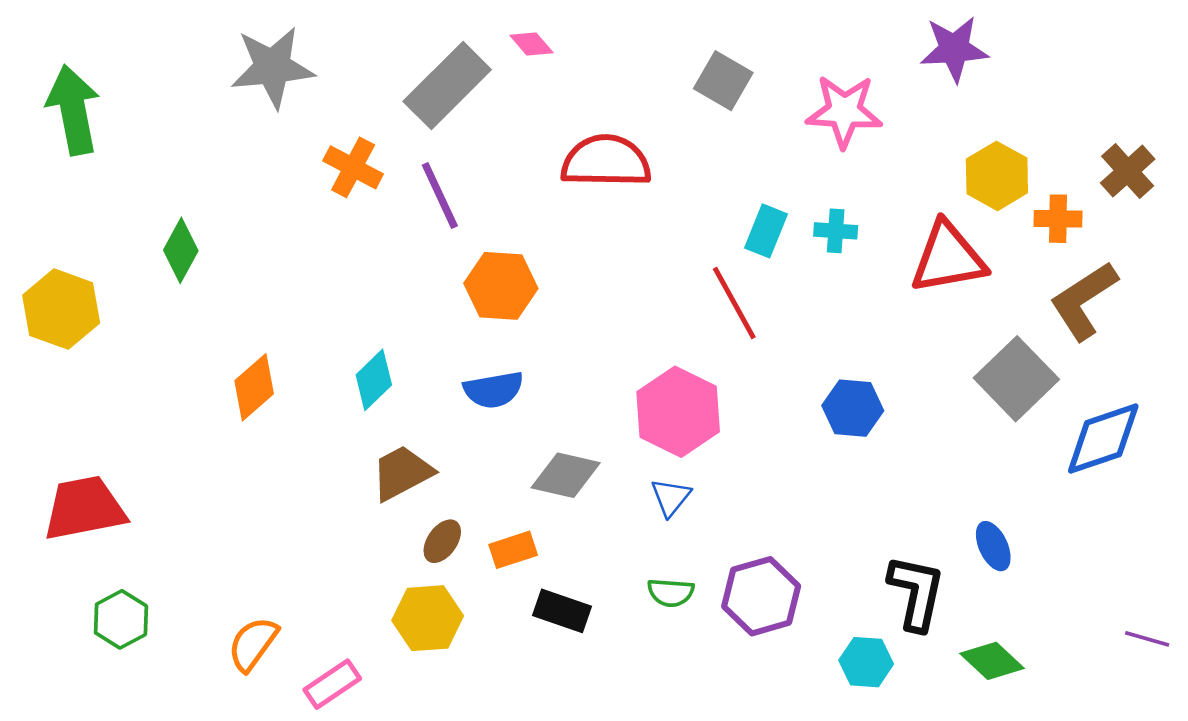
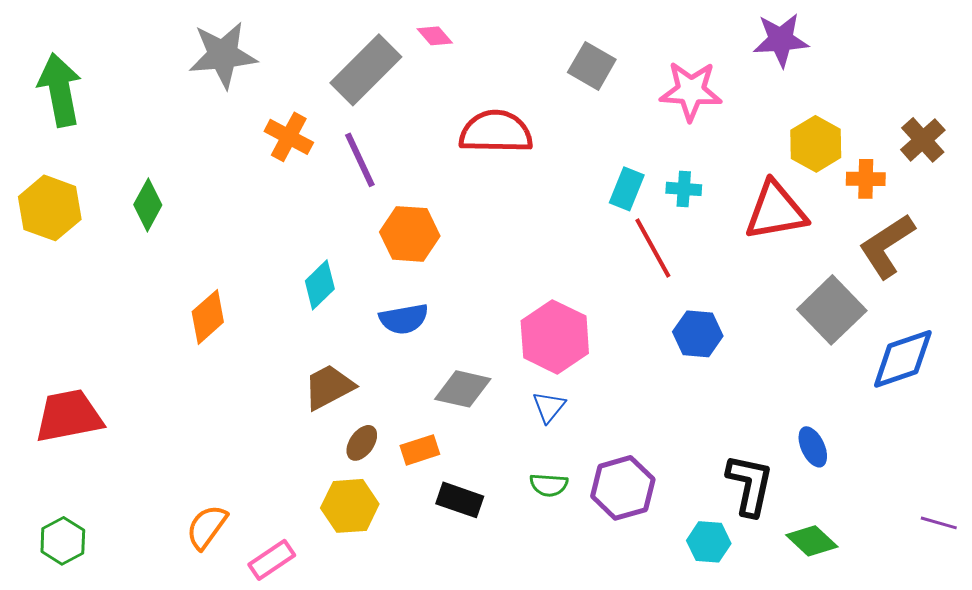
red line: (734, 303) -> (653, 248), moved
yellow hexagon: (61, 309) -> (50, 208), moved
cyan diamond: (374, 380) -> (320, 285), moved
green hexagon: (121, 619) -> (63, 541), moved

